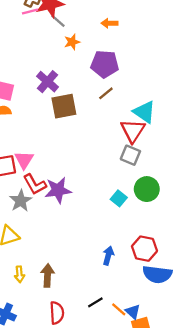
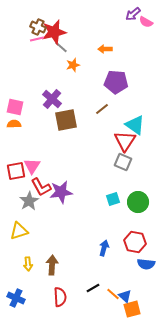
purple pentagon: (105, 64) -> (116, 82), moved
green circle: (147, 189) -> (138, 202), moved
cyan square: (119, 198) -> (113, 199), turned 32
blue semicircle: (157, 274) -> (146, 264), size x0.7

